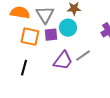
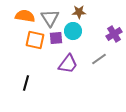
gray line: (83, 56) -> (99, 59), moved
black line: (24, 68) -> (26, 83), moved

